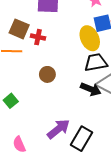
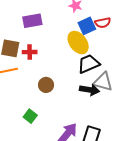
green square: (11, 101) -> (30, 116), moved

